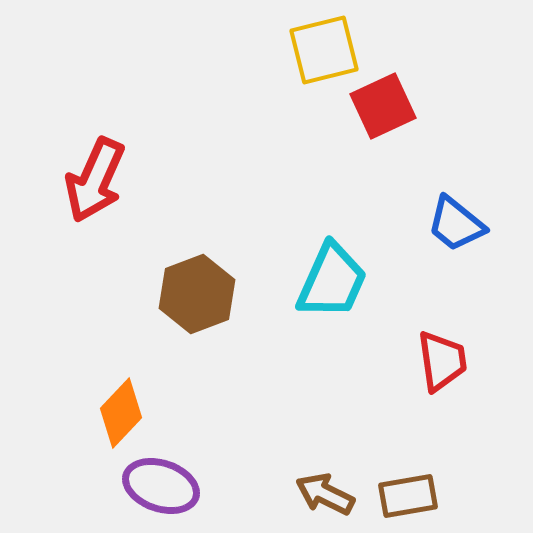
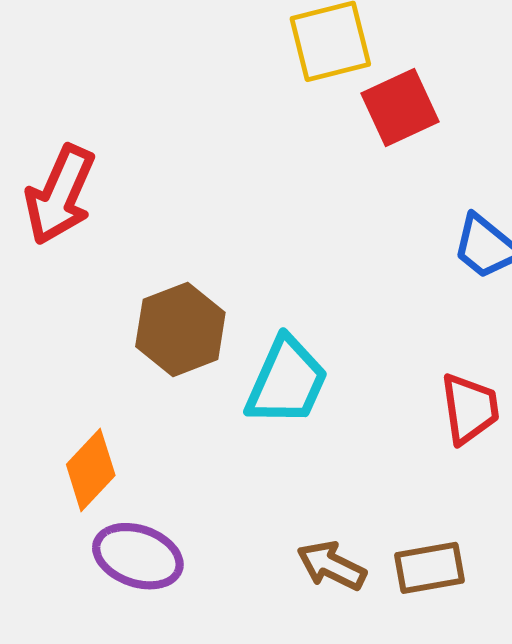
cyan trapezoid: (332, 281) -> (287, 381), moved

